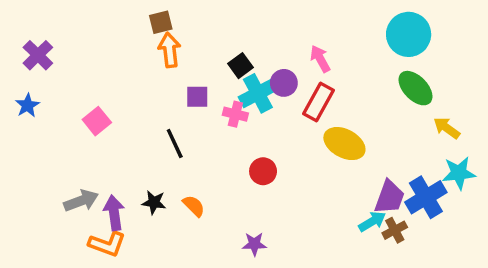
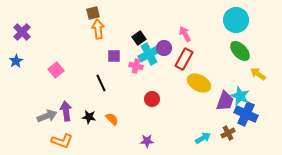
cyan star: (459, 173) -> (240, 96), moved, turned 30
purple trapezoid: (390, 197) -> (225, 101), moved
blue cross: (426, 197) -> (246, 114), turned -35
purple arrow: (114, 213) -> (66, 111), moved
cyan arrow: (372, 221) -> (203, 138), moved

